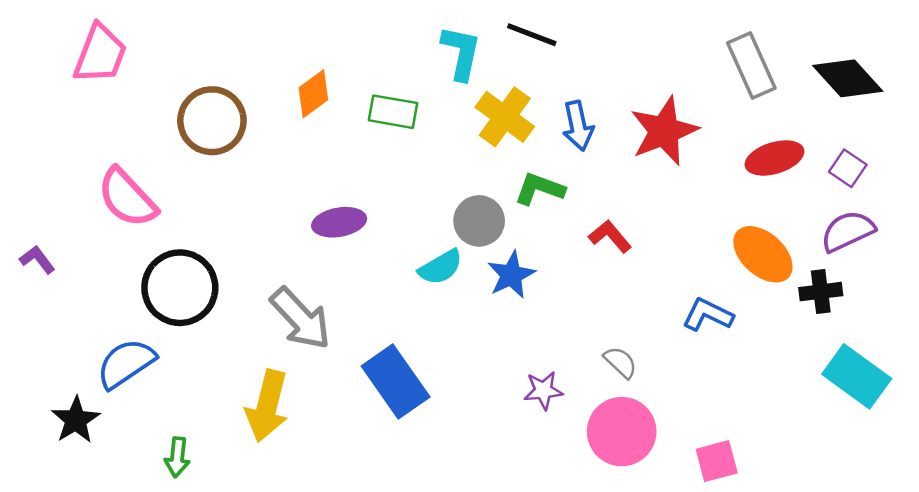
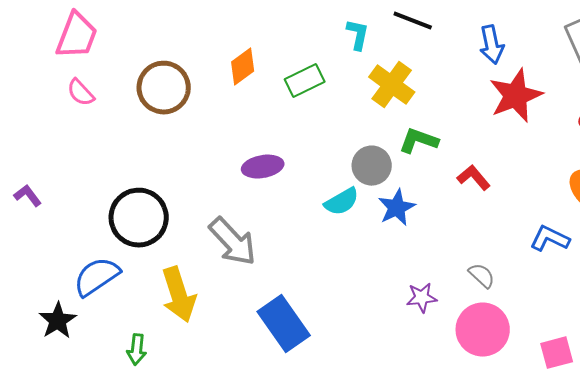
cyan L-shape: (461, 53) -> (358, 35), size x0.7
green rectangle: (393, 112) -> (305, 81), turned -36
blue arrow: (578, 126) -> (492, 45), moved
pink semicircle: (127, 198) -> (81, 93), moved, size x0.6
blue rectangle: (396, 381) -> (284, 324), moved
yellow arrow: (267, 406) -> (179, 295), moved, turned -32

